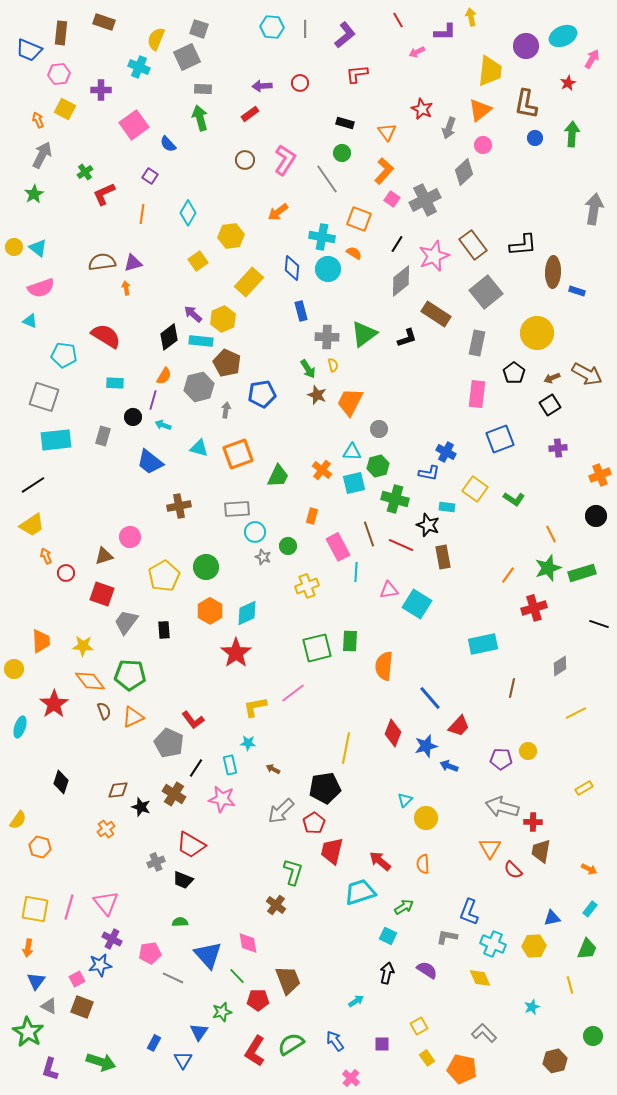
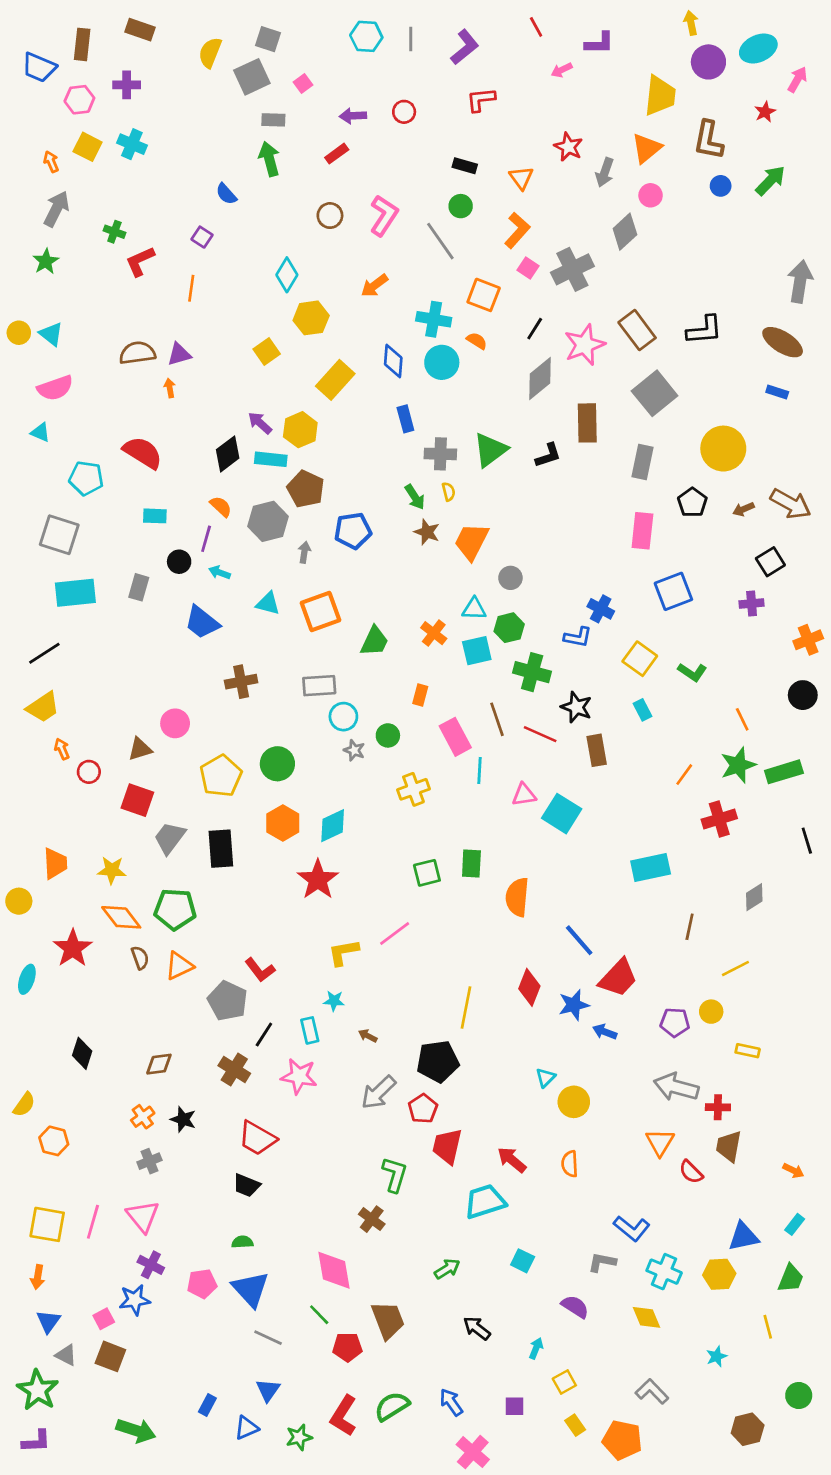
yellow arrow: (471, 17) -> (691, 23), moved
cyan cross: (139, 67) -> (132, 144), moved
purple cross: (101, 90) -> (127, 85), moved
pink square: (134, 125) -> (303, 84), moved, size x0.5
green arrow: (572, 134) -> (770, 181), turned 40
green cross: (85, 172) -> (114, 232), turned -35
cyan diamond: (188, 213) -> (287, 275), moved
brown ellipse: (553, 272) -> (783, 342), moved, turned -60
brown rectangle: (436, 314) -> (587, 423), turned 56
orange semicircle: (164, 376) -> (221, 506), turned -78
black square: (550, 405) -> (770, 562), moved
cyan rectangle: (447, 507) -> (642, 710), moved, turned 56
black line: (599, 624) -> (807, 841), turned 54
black rectangle: (164, 630) -> (221, 849), size x1.6
green square: (317, 648) -> (427, 873), size x0.7
yellow line: (576, 713) -> (735, 968), moved
red trapezoid: (459, 726) -> (618, 978), size x1.4
yellow rectangle: (584, 788) -> (748, 1051), moved, turned 42
black star: (141, 807) -> (183, 1119), moved
gray cross: (156, 862) -> (149, 1161), moved
green arrow: (404, 907) -> (447, 1269), moved
blue L-shape: (469, 912) -> (632, 1228), turned -72
blue triangle: (552, 918) -> (743, 1237), size x1.4
pink diamond: (248, 943) -> (334, 1270), size x1.4
blue triangle: (208, 955) -> (250, 1289), moved
black arrow: (387, 973) -> (477, 1328), moved, turned -65
gray line: (173, 978) -> (268, 1338), moved
cyan arrow: (356, 1001) -> (536, 1348), moved, turned -35
green star: (222, 1012) -> (299, 1437), moved
blue triangle: (183, 1060) -> (246, 1428), turned 36
purple L-shape: (50, 1069) -> (36, 1441), moved, turned -110
pink cross: (351, 1078) -> (473, 1452), size x1.4

